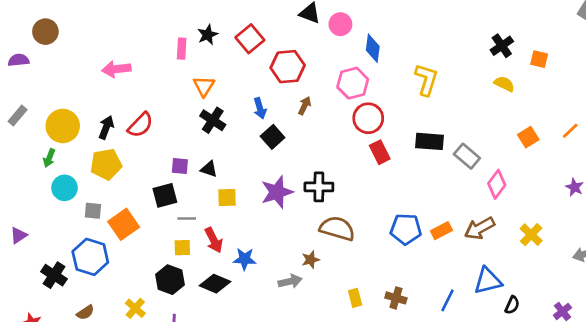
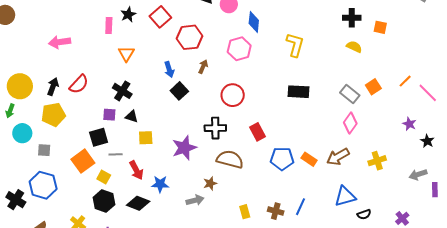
black cross: (502, 46) -> (352, 18), turned 36
red circle: (368, 118) -> (233, 95), moved
black cross: (213, 120) -> (122, 91), moved
red rectangle: (380, 152) -> (258, 132), moved
gray rectangle: (467, 156) -> (350, 94), moved
purple star: (277, 192) -> (184, 148), moved
orange square: (124, 224) -> (83, 161), moved
orange rectangle: (441, 231) -> (309, 159), turned 63
yellow cross: (531, 235) -> (377, 161), turned 30
yellow square: (182, 248) -> (104, 177), moved, turned 32
blue line: (447, 300) -> (301, 207), moved
black semicircle: (512, 305) -> (364, 214), turned 48

